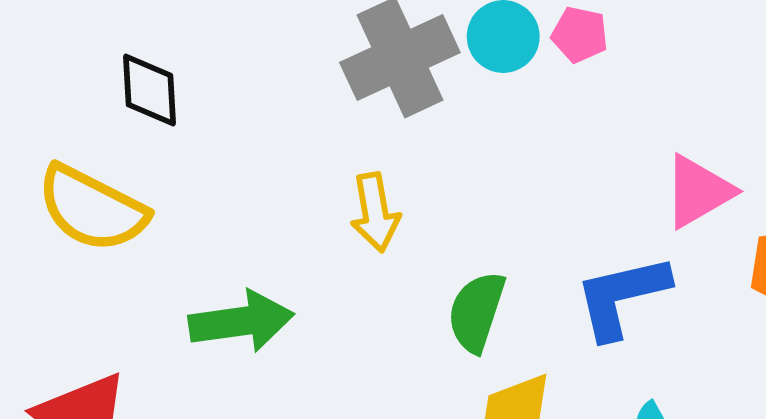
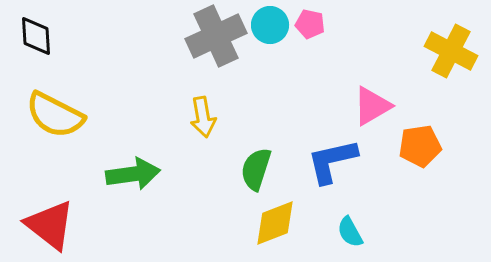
black diamond: (149, 90) -> (36, 36), moved

